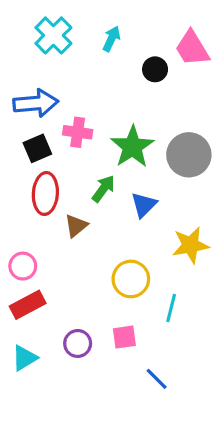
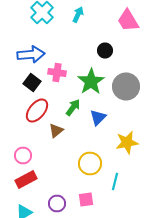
black circle: (155, 69) -> (105, 50), moved
black square: (37, 148) -> (32, 82), turned -30
red ellipse: (45, 194) -> (37, 110), turned 35

